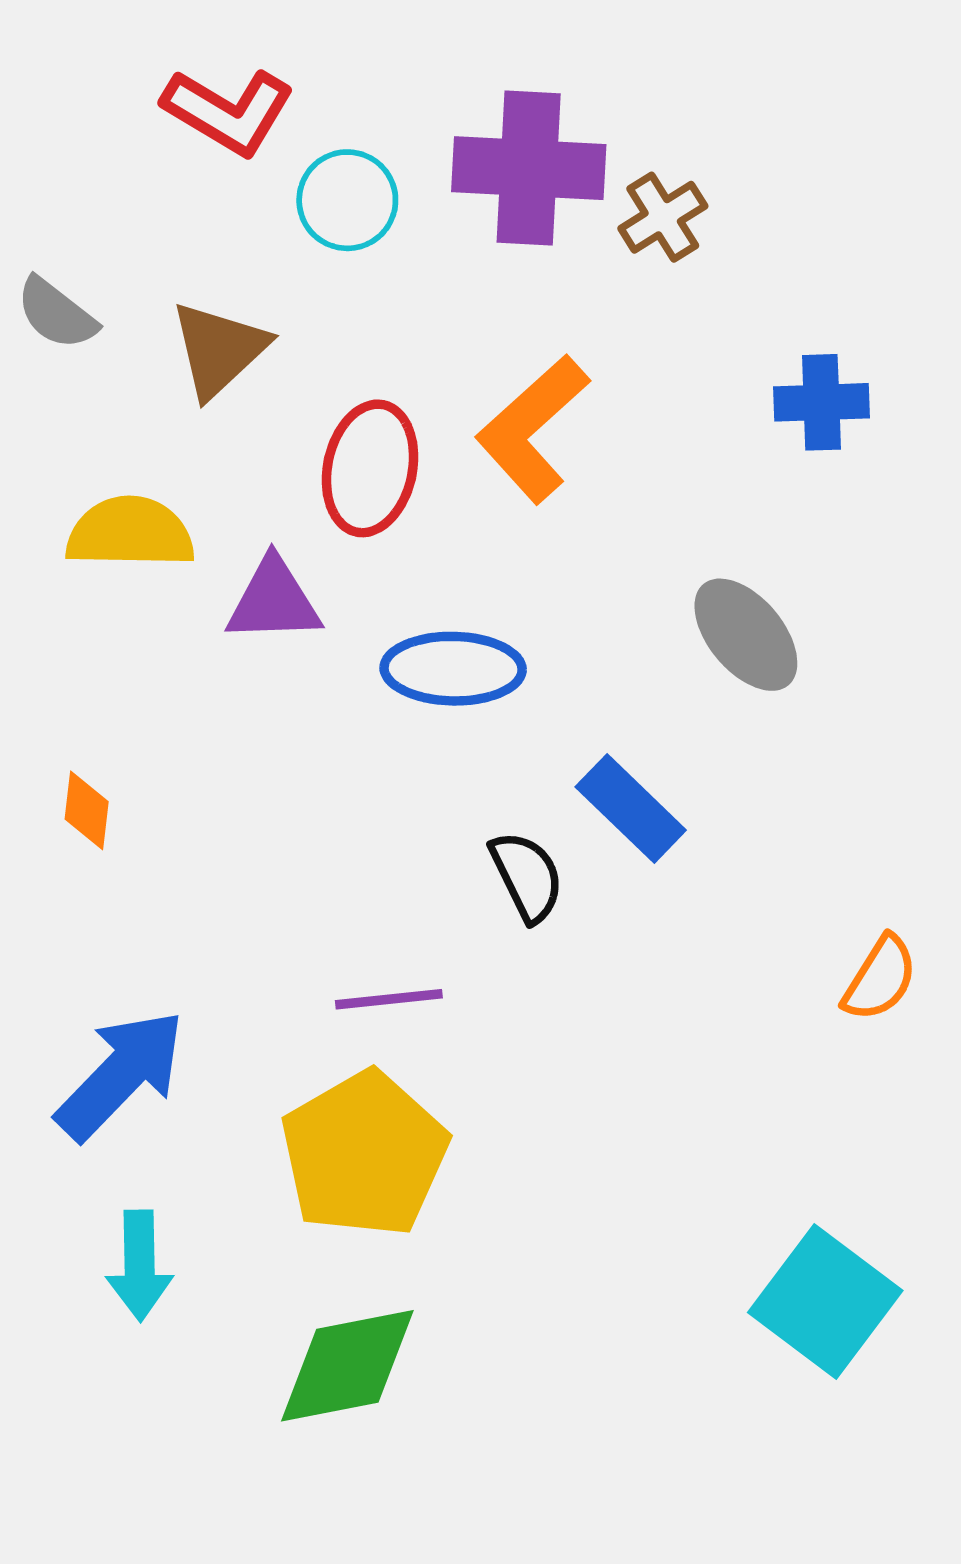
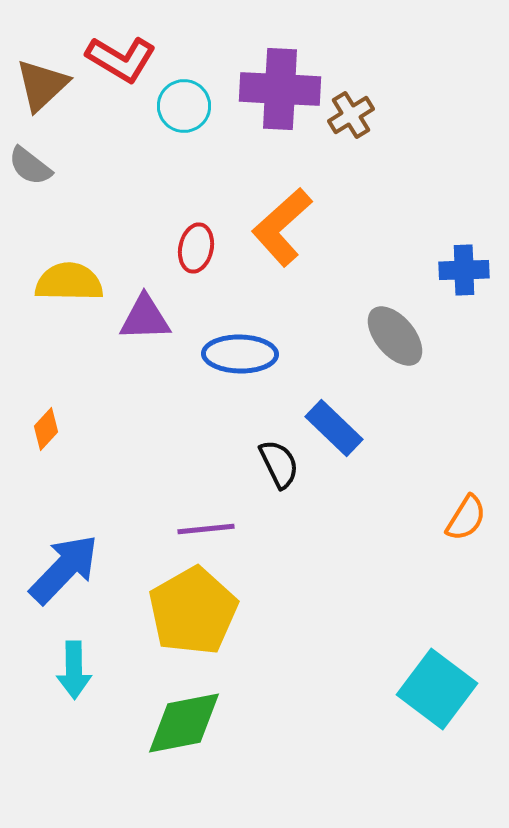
brown triangle: (219, 349) -> (42, 85), moved
blue cross: (821, 402) -> (464, 270), moved
red ellipse: (370, 468) -> (196, 248), size x0.7
orange diamond: (87, 810) -> (46, 429), turned 36

